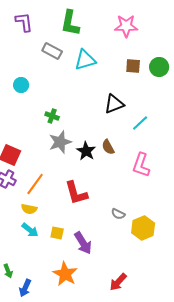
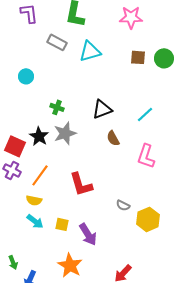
black triangle: (114, 104) -> (102, 109), moved
black star: (86, 151) -> (39, 136), moved

